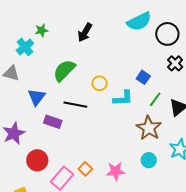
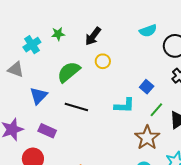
cyan semicircle: (139, 21) -> (148, 31), size x0.7
green star: (42, 30) -> (58, 34), moved
yellow circle: (100, 83) -> (103, 61), moved
purple rectangle: (53, 122) -> (47, 131), moved

